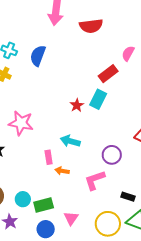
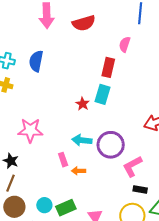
red rectangle: (108, 74) -> (108, 67), turned -30
purple circle: (112, 155) -> (111, 145), moved, size x1.4
pink L-shape: (95, 180) -> (132, 166), moved
black rectangle: (128, 197) -> (140, 190), moved

